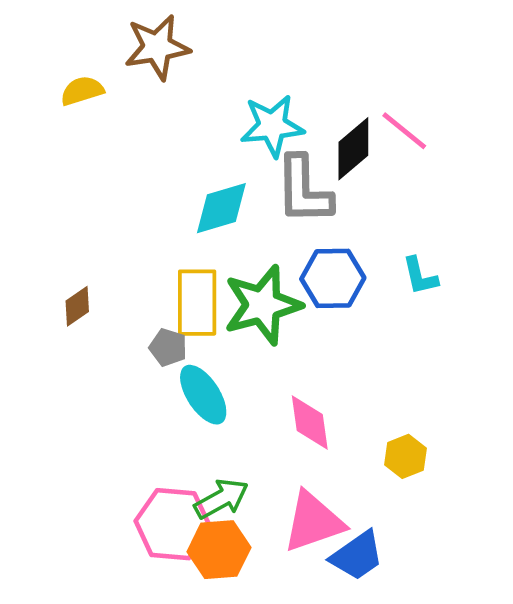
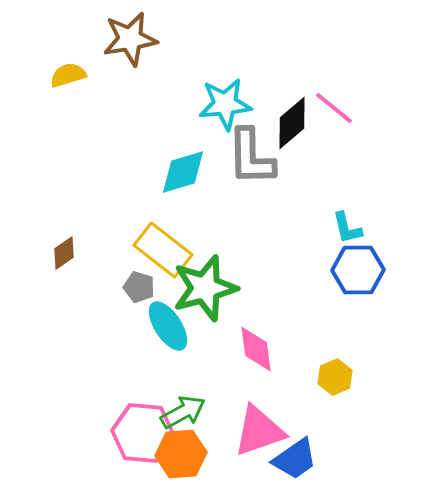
blue hexagon: (333, 278) -> (358, 270), moved
yellow rectangle: (197, 303) -> (163, 250), turned -52
green star: (263, 305) -> (205, 288), moved

